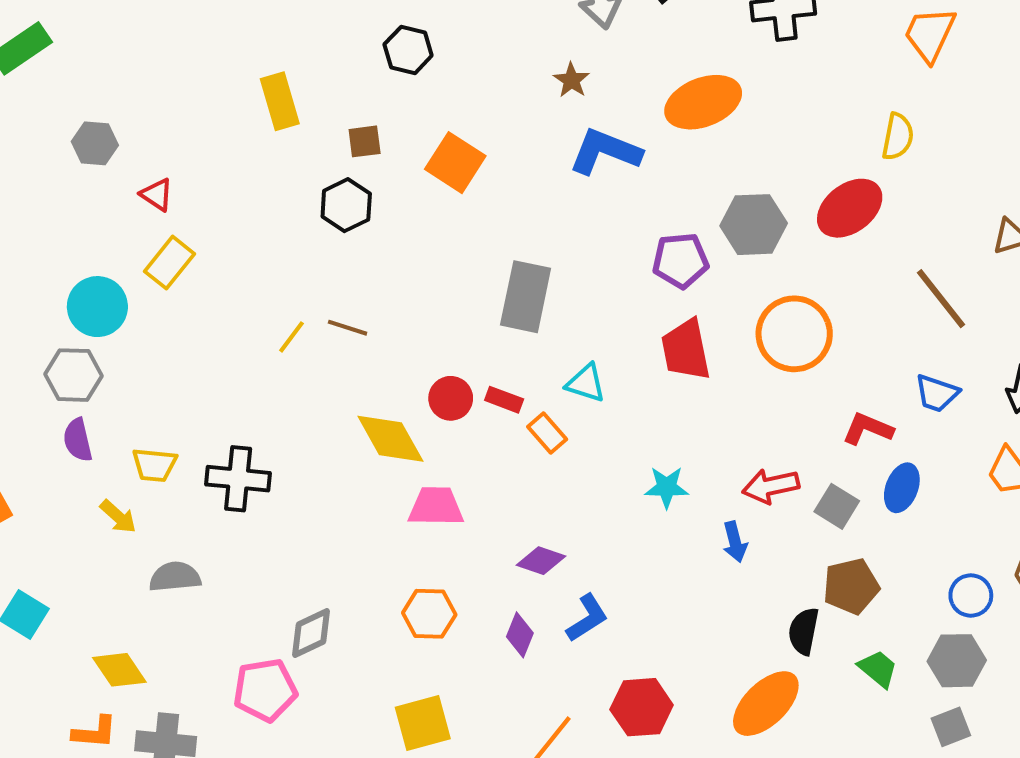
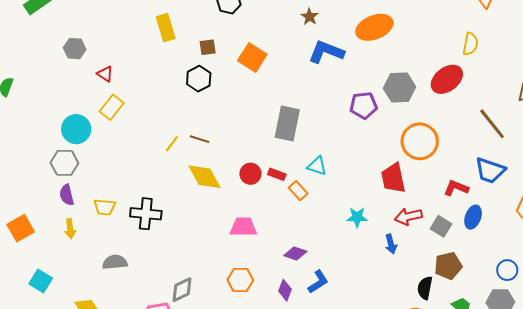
red trapezoid: (686, 350) -> (393, 178), moved
blue trapezoid: (937, 393) -> (490, 170), size x1.4
yellow diamond: (390, 439) -> (204, 177), moved
yellow arrow: (118, 517) -> (70, 229), moved, turned 42

